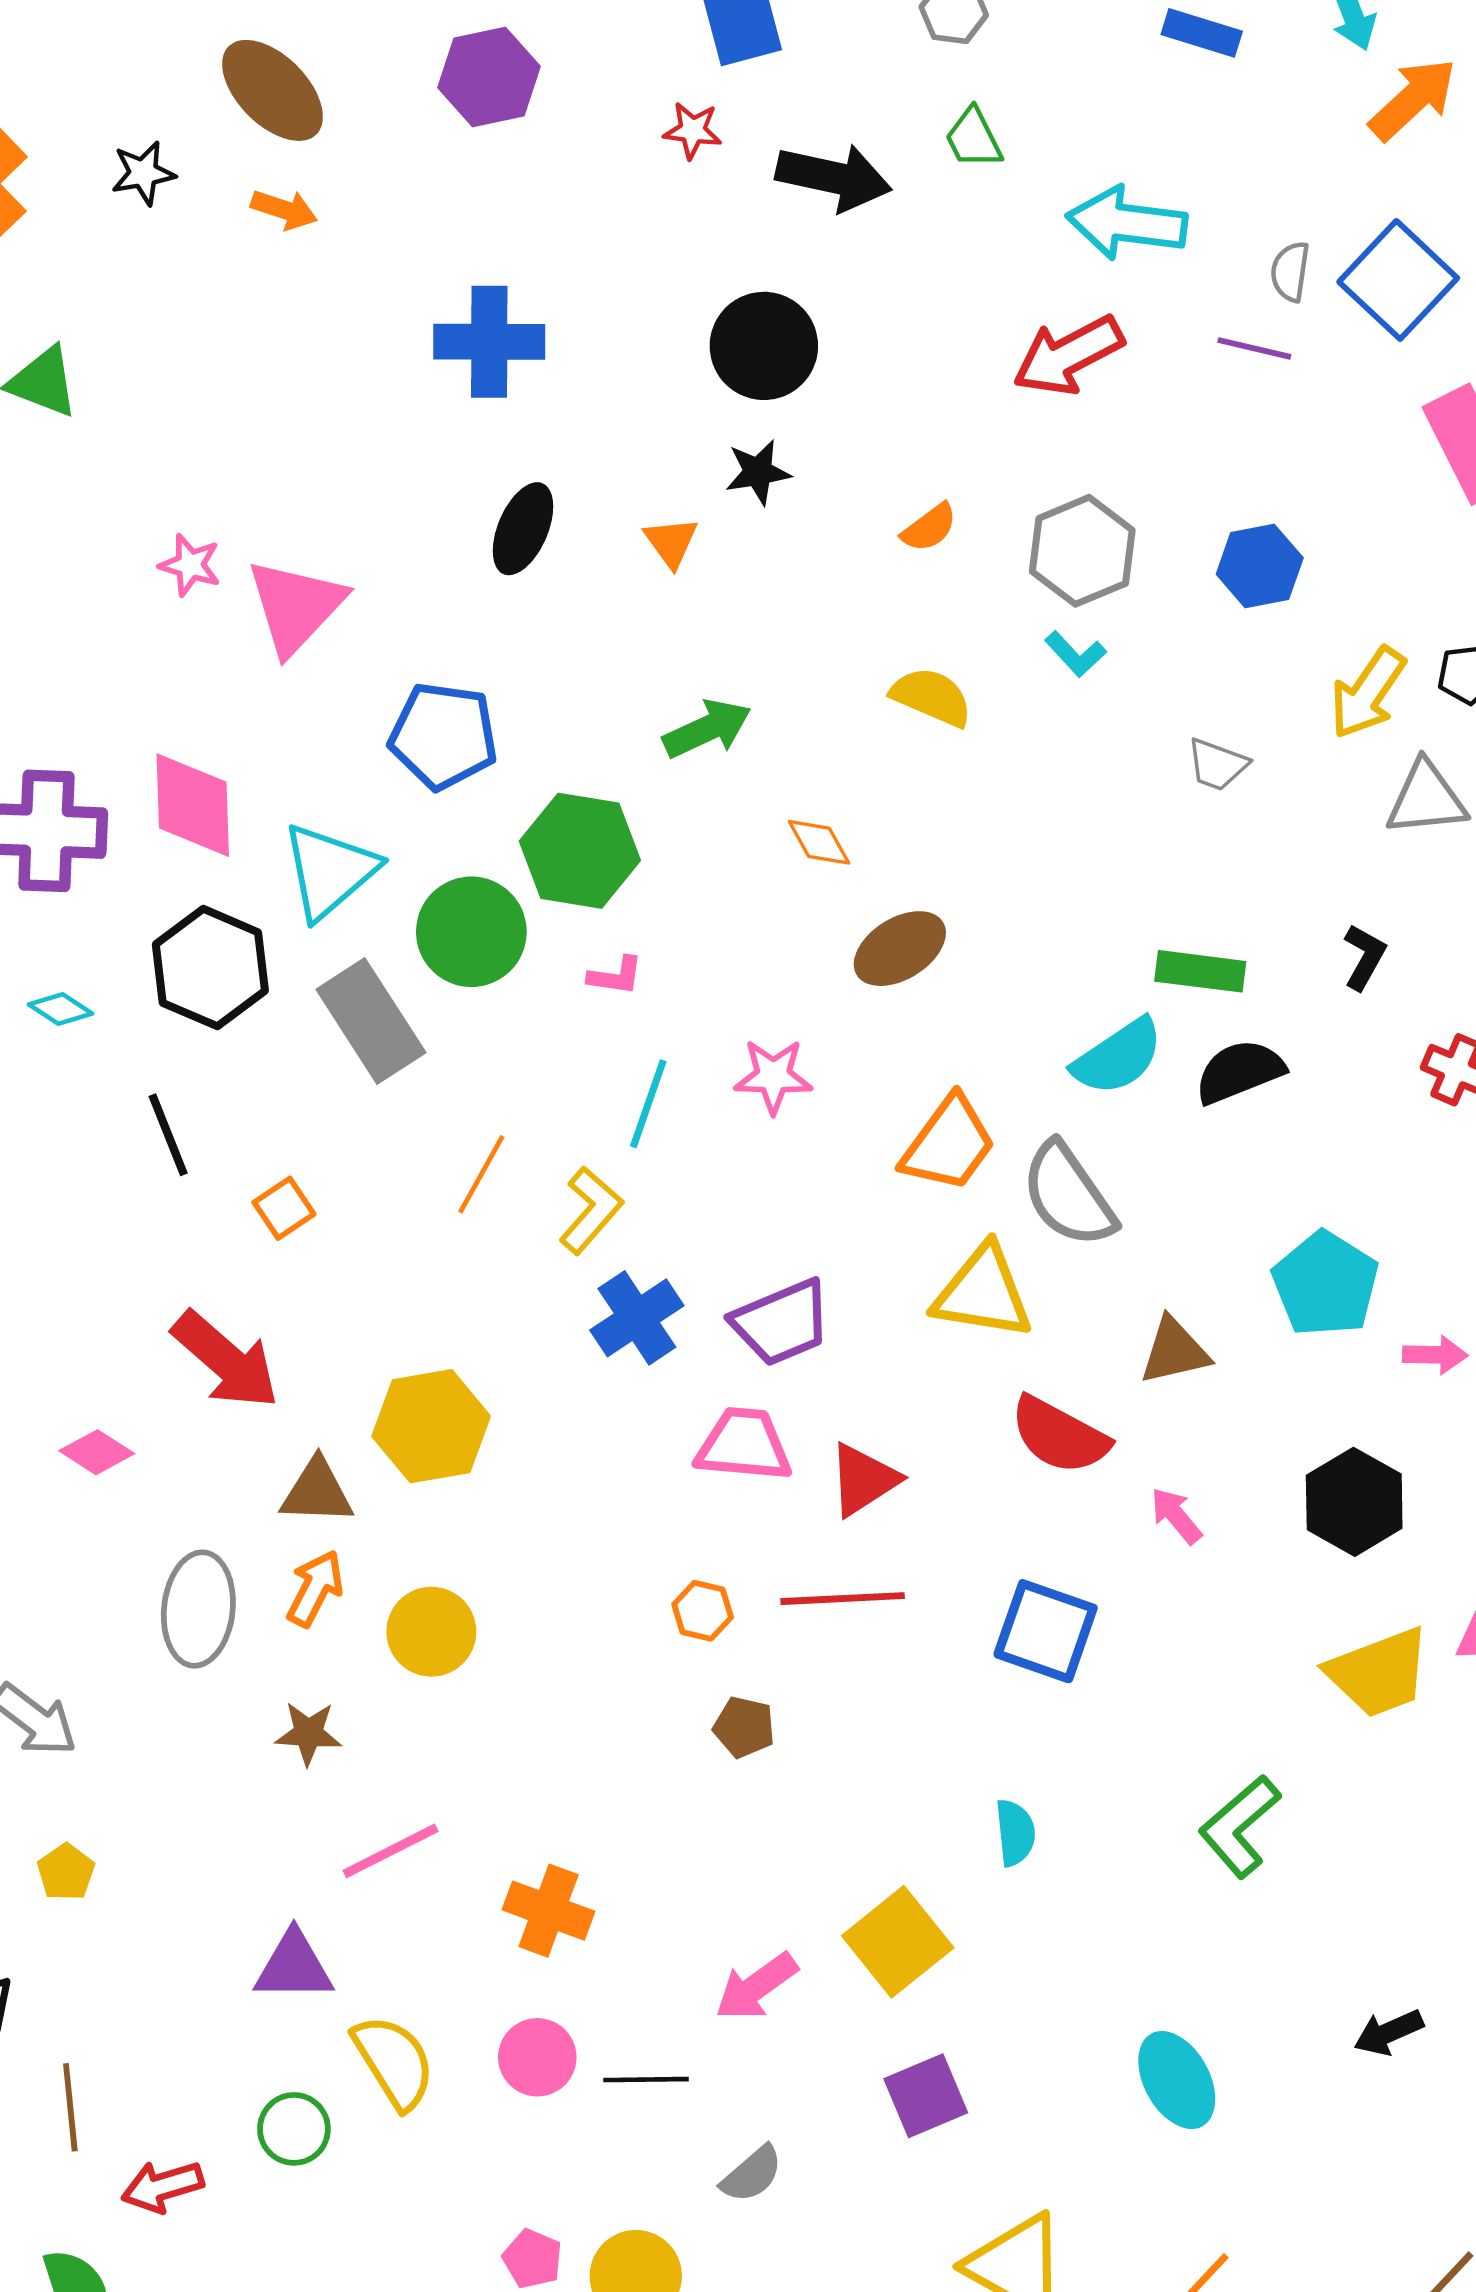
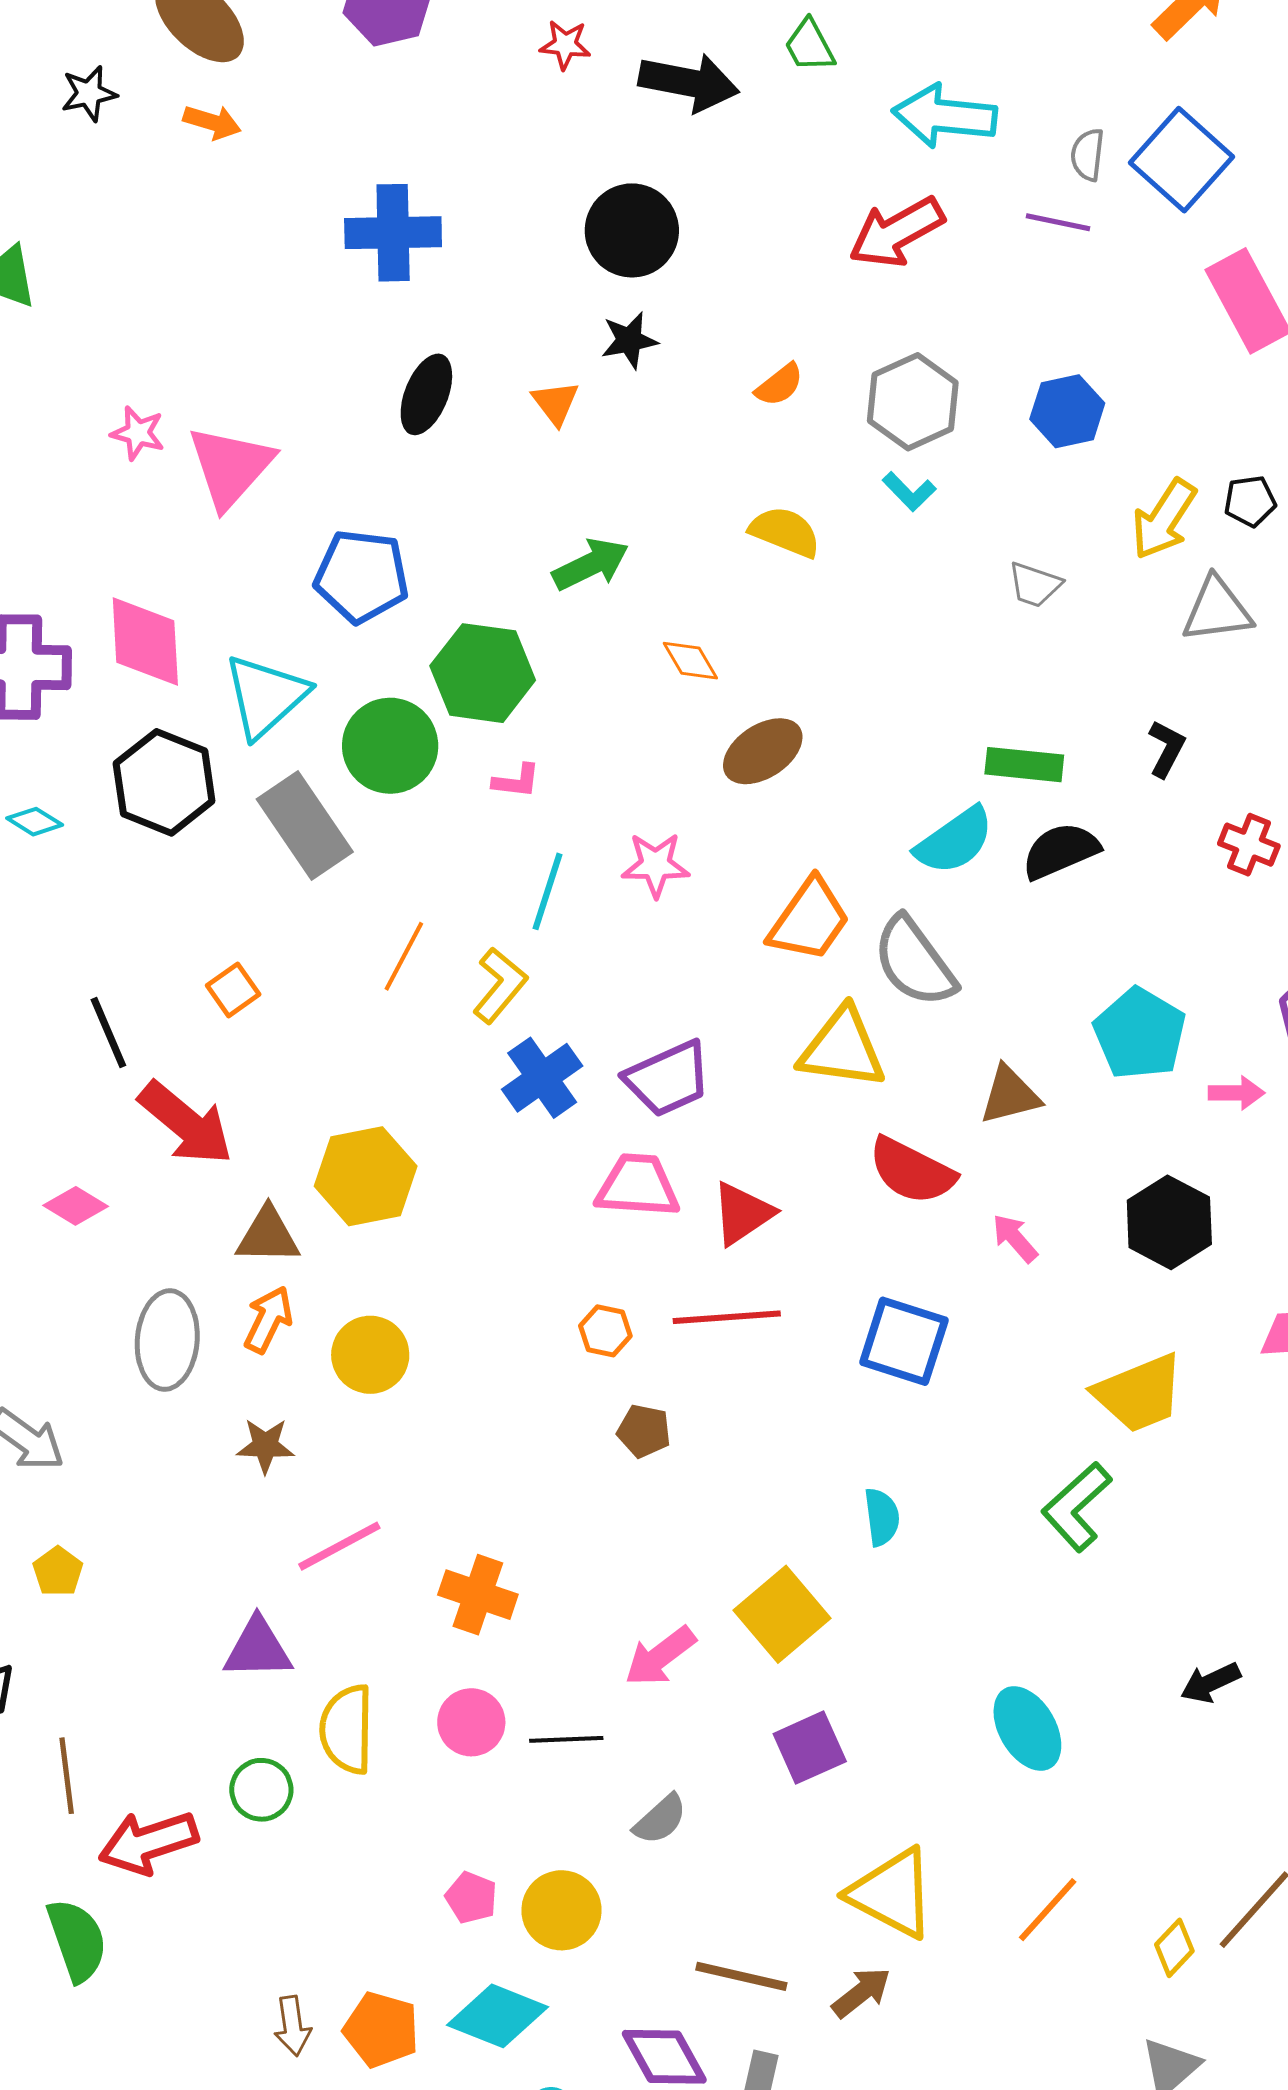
black line: (168, 1135) -> (108, 1032), moved
yellow trapezoid: (1379, 1673) -> (1139, 1393), moved
yellow semicircle: (394, 2062) -> (347, 1729), turned -146
red arrow: (162, 2186) -> (148, 1843), size x1.4

